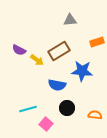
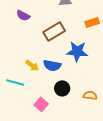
purple semicircle: (19, 50) -> (23, 15), moved
yellow arrow: (37, 60) -> (32, 65), moved
cyan line: (28, 109) -> (15, 82), moved, turned 30

